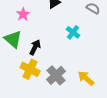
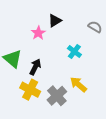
pink star: (23, 14) -> (38, 33), moved
yellow arrow: (86, 78) -> (79, 84), moved

